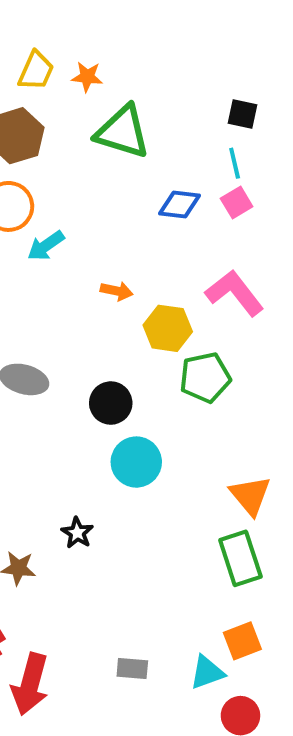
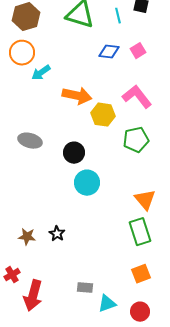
cyan line: (235, 163) -> (118, 16), moved
orange arrow: (117, 291) -> (77, 96), size x1.8
green pentagon: (205, 377) -> (136, 140), moved
black star: (77, 533) -> (57, 234), moved
cyan triangle: (207, 672) -> (107, 304), moved

